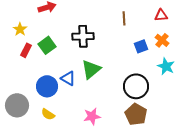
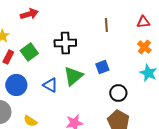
blue square: (141, 46) -> (102, 67), moved
blue circle: (47, 86) -> (16, 85), moved
black circle: (136, 86) -> (118, 93), size x0.7

